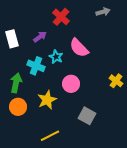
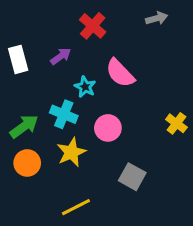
cyan cross: (36, 66) -> (64, 114), moved
green arrow: (16, 83) -> (24, 126), turned 42

